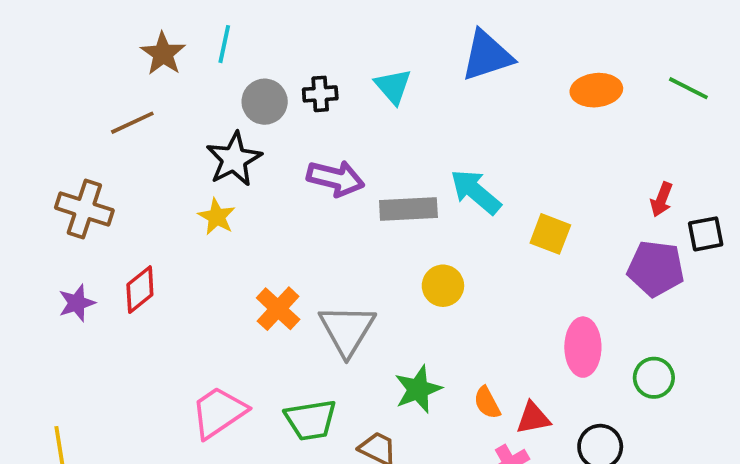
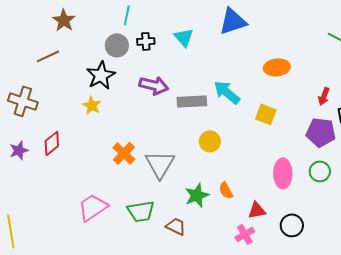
cyan line: (224, 44) -> (127, 15), moved
orange ellipse: (596, 90) -> (277, 67), moved
green circle: (654, 378) -> (320, 171), moved
orange semicircle: (487, 403) -> (226, 190), moved

